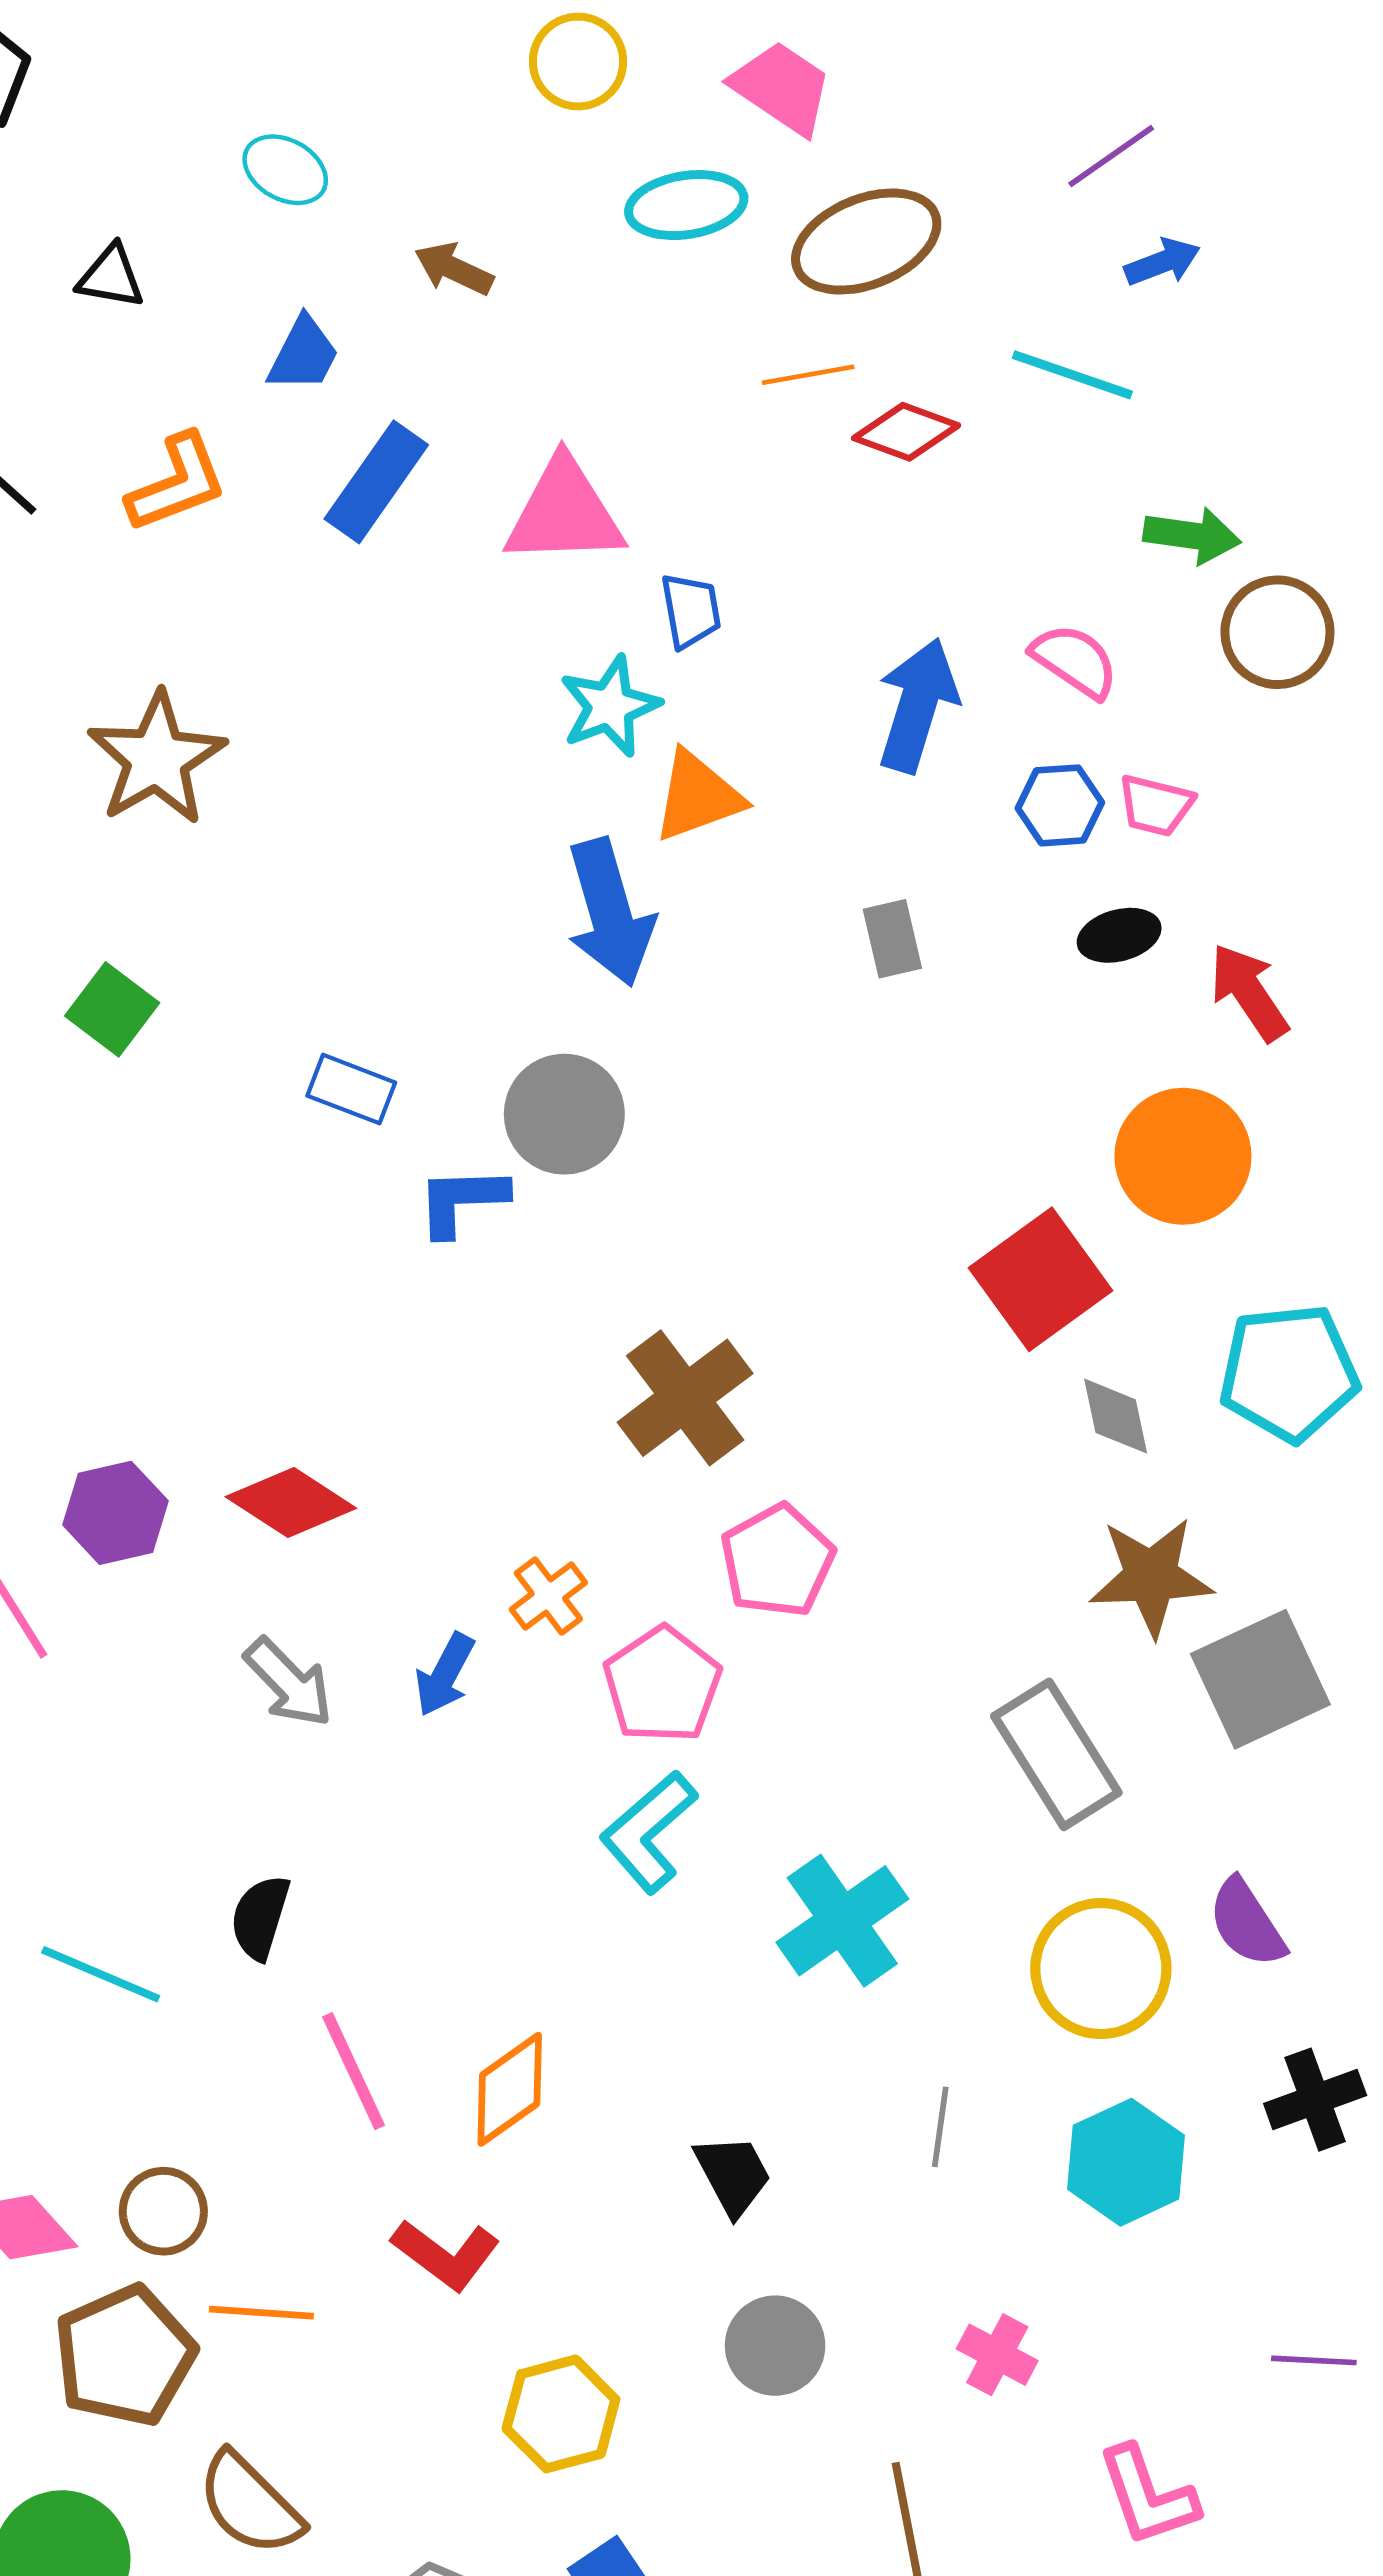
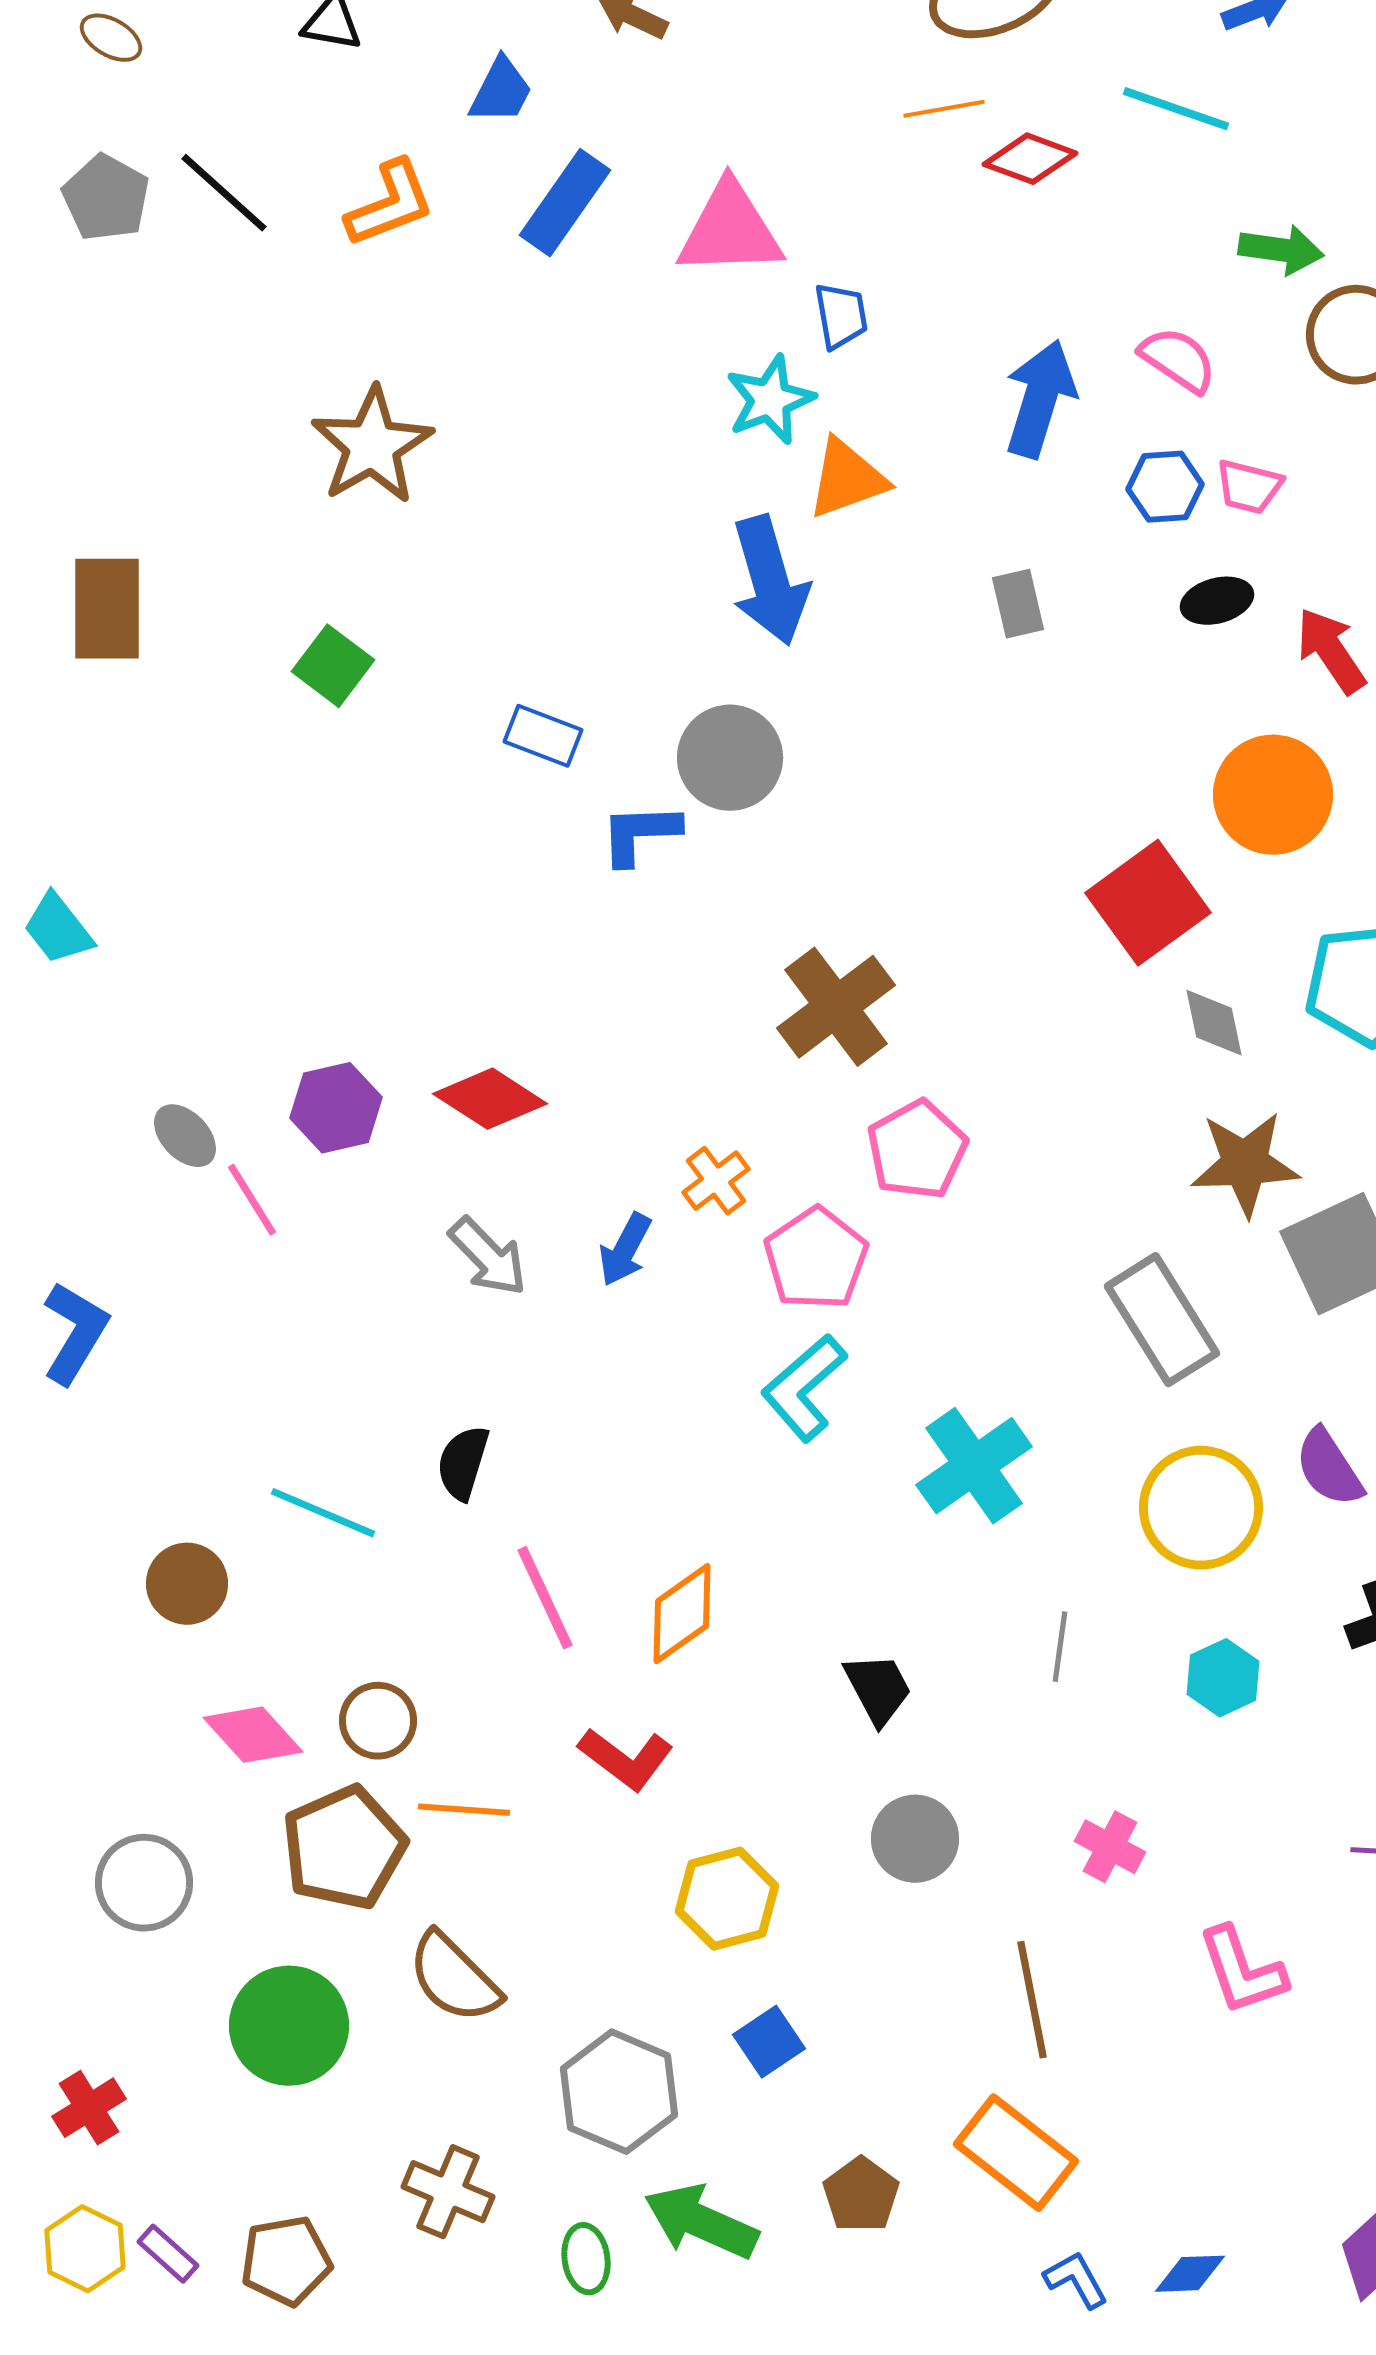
cyan hexagon: (1126, 2162) -> (1223, 1678), size x0.7

